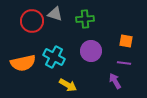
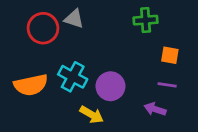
green cross: (85, 19) -> (146, 20), moved
purple circle: (91, 51) -> (110, 86), moved
purple arrow: (115, 81) -> (155, 109), turned -42

